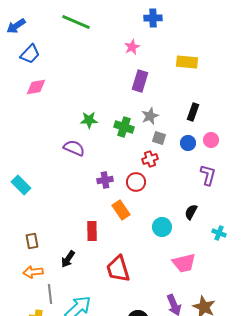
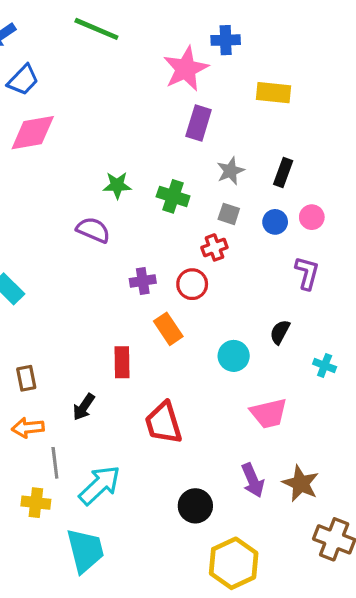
blue cross: (153, 18) -> (226, 40), moved
pink star: (132, 47) -> (186, 69), size x1.8
pink diamond: (36, 87) -> (33, 133), size x1.4
gray star: (150, 116) -> (230, 171), moved

